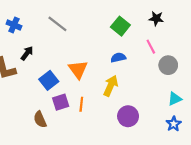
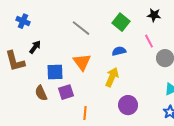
gray line: (57, 24) -> (81, 28), moved
blue square: (49, 80) -> (55, 72), turned 36
orange line: (81, 104) -> (85, 113), moved
brown semicircle: (40, 119) -> (41, 93), moved

